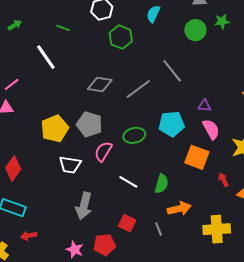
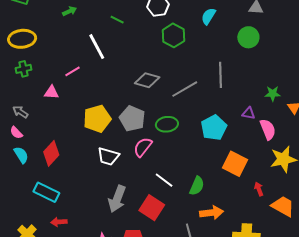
green star: (222, 21) -> (273, 94), moved
gray line: (172, 71) -> (220, 75), turned 30
pink line: (12, 84) -> (72, 71), moved
cyan pentagon: (172, 124) -> (214, 128), turned -30
pink semicircle: (211, 129) -> (268, 129), moved
green ellipse: (134, 135) -> (167, 124), moved
red square: (127, 223) -> (152, 208), moved, size x1.4

